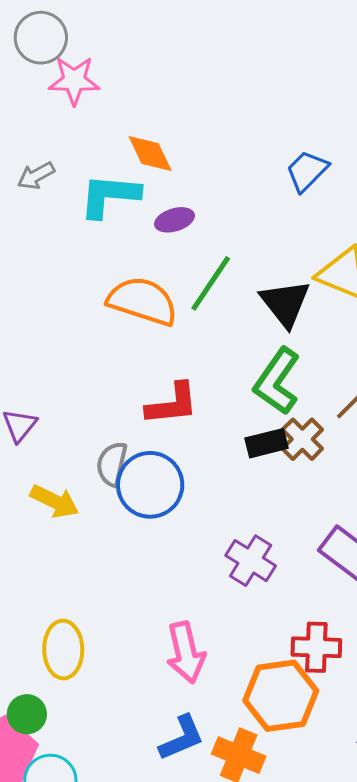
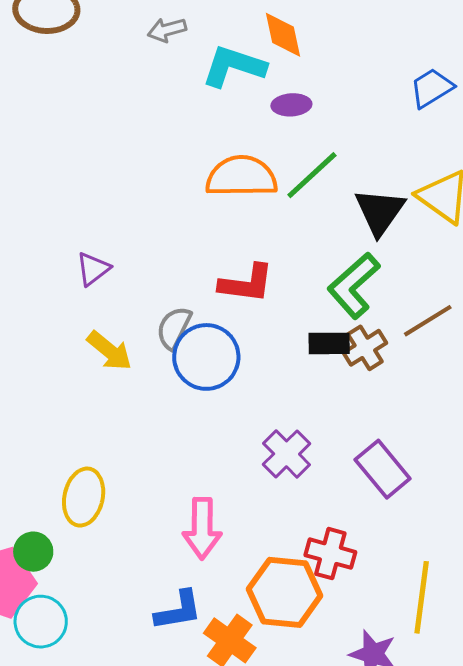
orange semicircle: (142, 301) -> (241, 176), turned -32

